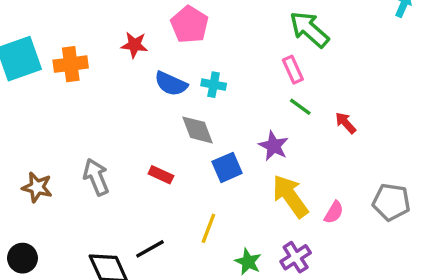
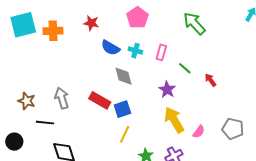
pink pentagon: (190, 25) -> (137, 18), moved
pink rectangle: (293, 70) -> (161, 52), moved, turned 35
blue square: (227, 167) -> (122, 109), moved
red rectangle: (161, 175) -> (100, 100), size x1.5
black line: (150, 249) -> (45, 123), moved, turned 30

